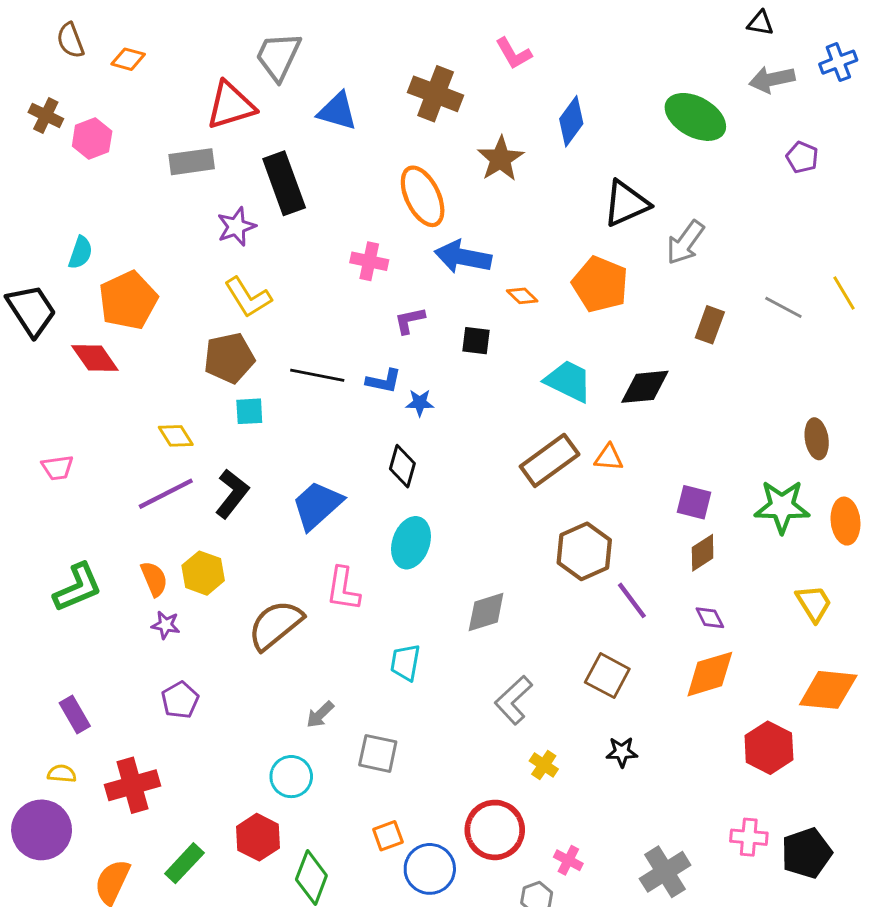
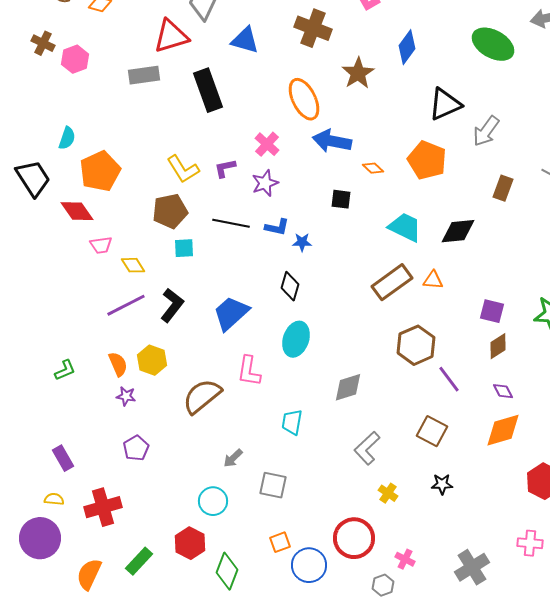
purple star: (236, 227) -> (265, 183), moved
pink cross: (369, 261) -> (267, 144), turned 30
purple L-shape: (410, 320) -> (225, 168), moved
pink trapezoid: (57, 468) -> (101, 245), moved
green L-shape: (78, 587) -> (65, 370), size x0.6

